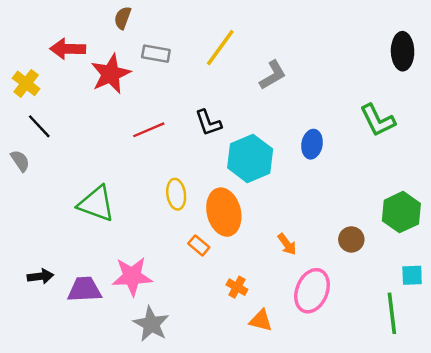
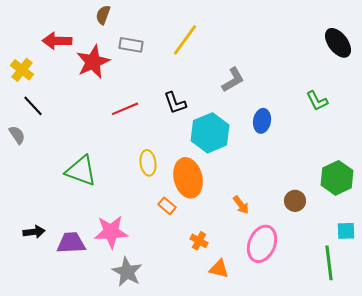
black ellipse: (403, 51) -> (338, 43), turned -36
gray L-shape: (273, 75) -> (233, 80), moved
green L-shape: (378, 120) -> (317, 101), size x0.7

